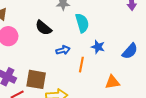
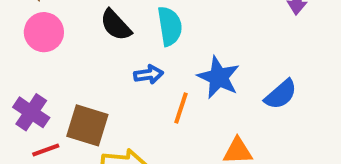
cyan semicircle: (82, 23) -> (170, 26), moved
blue star: (98, 47) -> (218, 77), size x1.5

